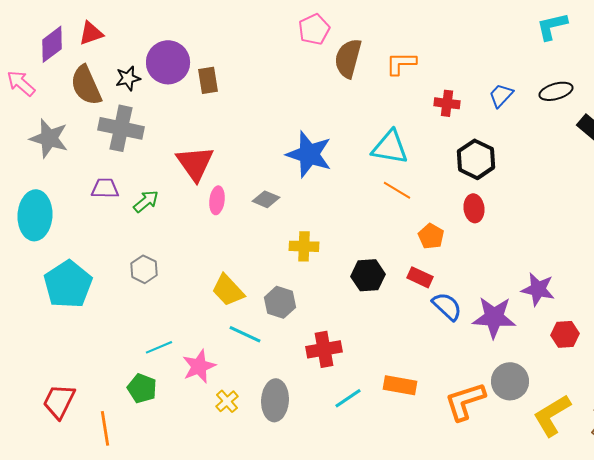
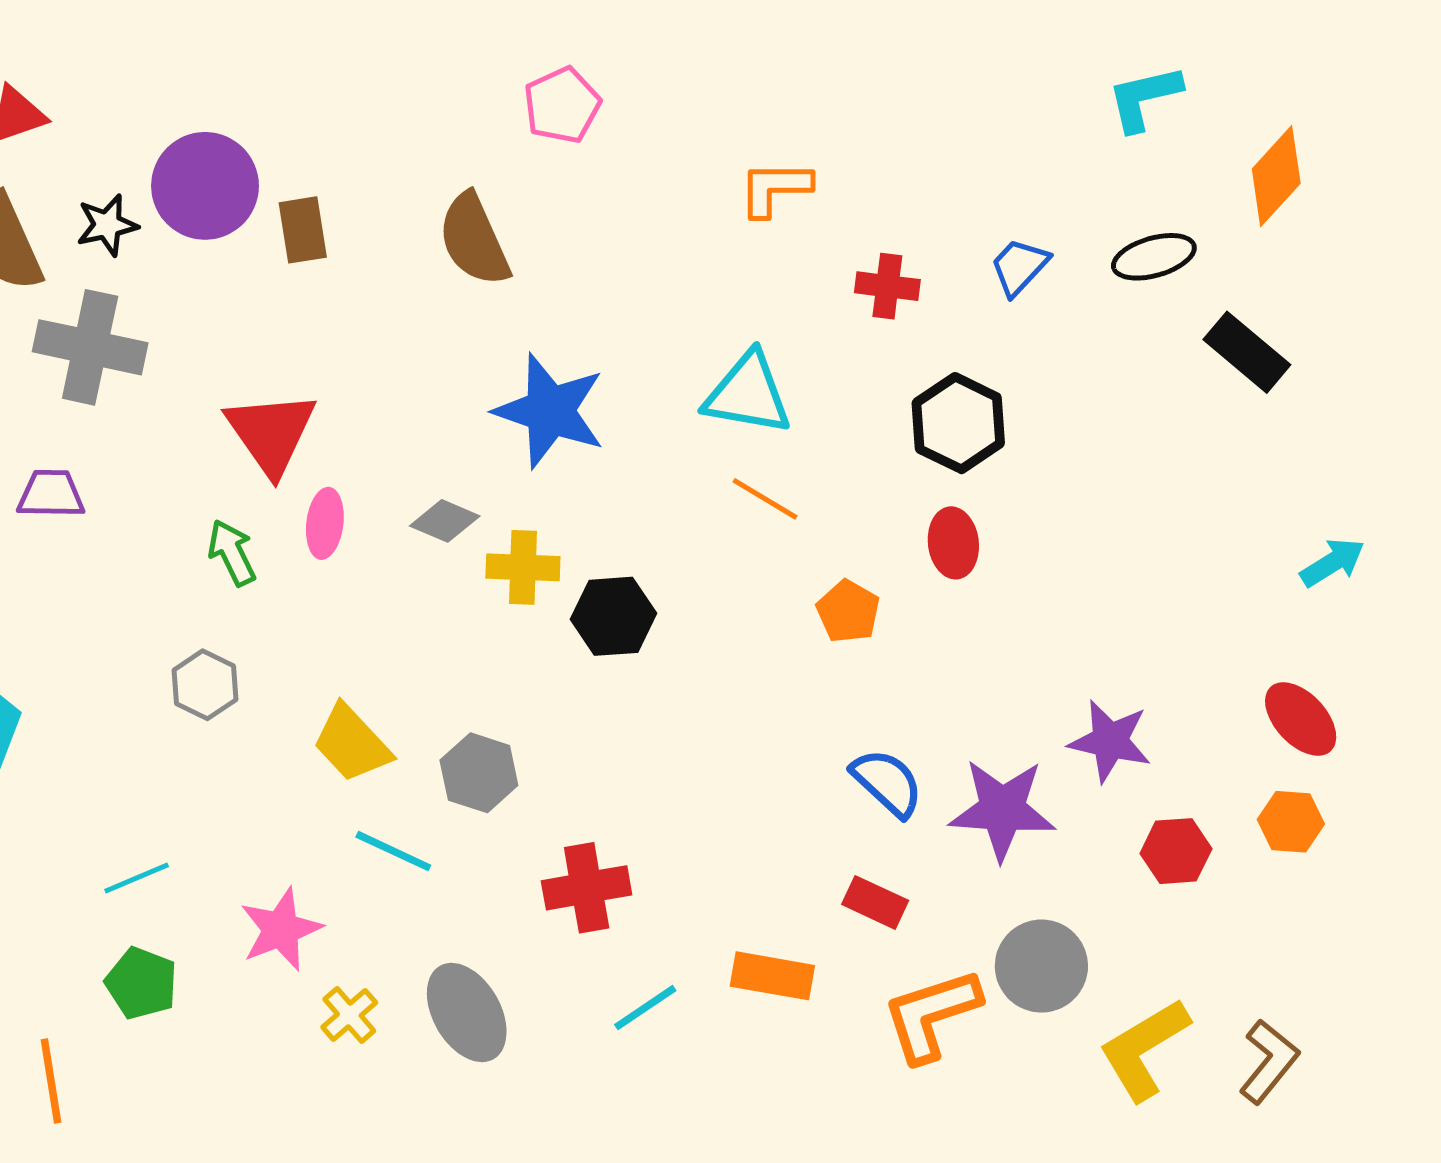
brown semicircle: (348, 58) -> (474, 240), moved, turned -39
green arrow: (146, 201) -> (232, 553), moved, turned -76
yellow cross: (304, 246) -> (523, 567), moved
gray hexagon: (144, 269) -> (205, 685), moved
black hexagon: (368, 275) -> (613, 616), moved
red rectangle: (420, 277) -> (875, 902), moved
cyan line: (159, 347) -> (137, 878), moved
gray ellipse: (275, 400) -> (467, 1012), turned -33

